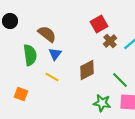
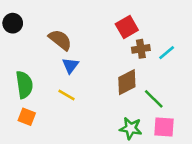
brown cross: (110, 41) -> (141, 49), turned 32
green semicircle: (30, 55) -> (24, 85), moved
brown diamond: (87, 70) -> (127, 82), moved

